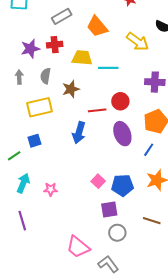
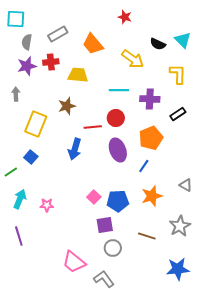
cyan line: (108, 68) -> (119, 90), moved
gray semicircle: (46, 76) -> (27, 42), moved
yellow rectangle: (39, 107) -> (36, 124), turned -55
blue square: (34, 141) -> (31, 157), turned -32

